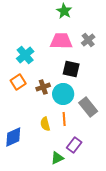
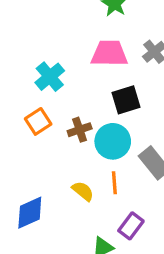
black square: (71, 69) -> (126, 100), turned -30
yellow semicircle: (45, 124) -> (83, 191), turned 144

